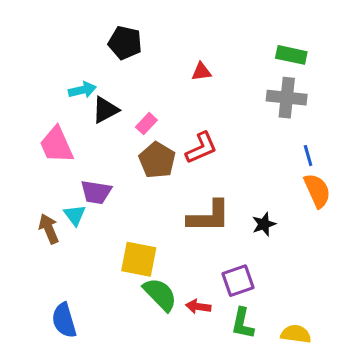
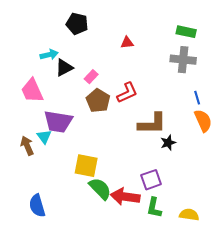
purple trapezoid: (96, 192) -> (58, 122), size x1.4
brown L-shape: (209, 217) -> (152, 124), moved
red arrow: (198, 307) -> (125, 197), size x1.8

